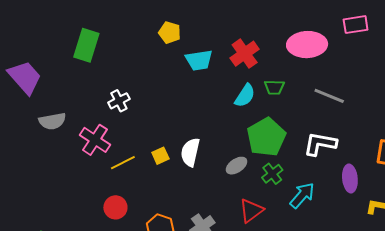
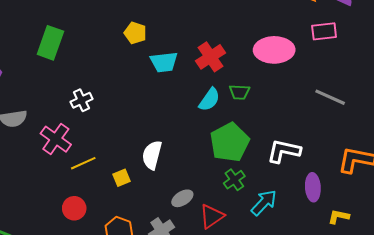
gray line: (329, 96) -> (330, 97), moved
yellow square: (160, 156) -> (122, 178), moved
gray ellipse: (237, 166) -> (182, 198), moved

